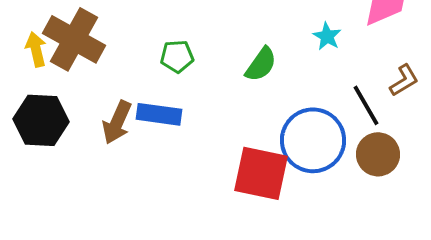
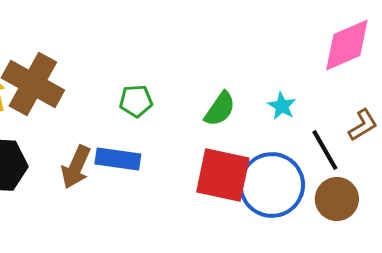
cyan star: (327, 36) -> (282, 106), moved
red square: (261, 173) -> (223, 175), moved

